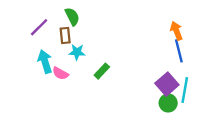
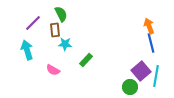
cyan arrow: (45, 62) -> (27, 50), moved
pink semicircle: (60, 73) -> (53, 70), moved
green circle: (168, 103) -> (130, 87), moved

